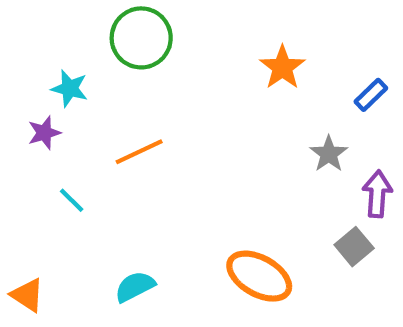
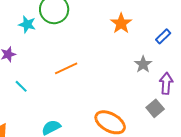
cyan star: (70, 89) -> (27, 24), moved
orange line: (139, 152) -> (66, 68), moved

